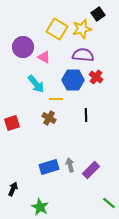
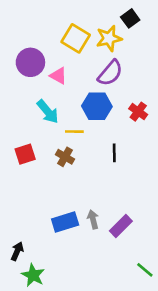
purple semicircle: (83, 55) -> (110, 73), turned 125
red cross: (96, 77) -> (138, 112), moved
red square: (12, 123) -> (25, 154), moved
green star: (40, 207) -> (33, 275), moved

